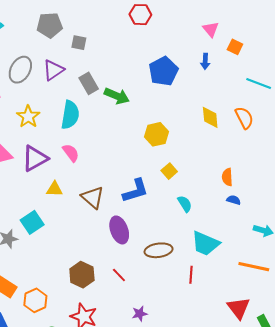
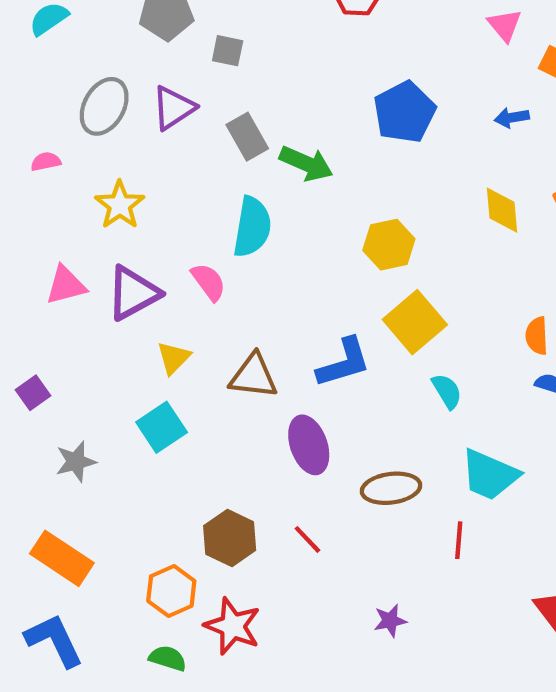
blue arrow: (205, 61) -> (512, 118), moved, turned 77
cyan semicircle: (70, 115) -> (252, 227), moved
yellow square: (169, 171) -> (415, 322), size x1.8
yellow triangle: (54, 189) -> (174, 358), turned -48
brown triangle: (93, 197) -> (253, 376), turned -35
cyan square: (32, 222) -> (162, 427), moved
orange hexagon: (35, 300) -> (171, 591), moved
purple star: (140, 314) -> (390, 621), moved

